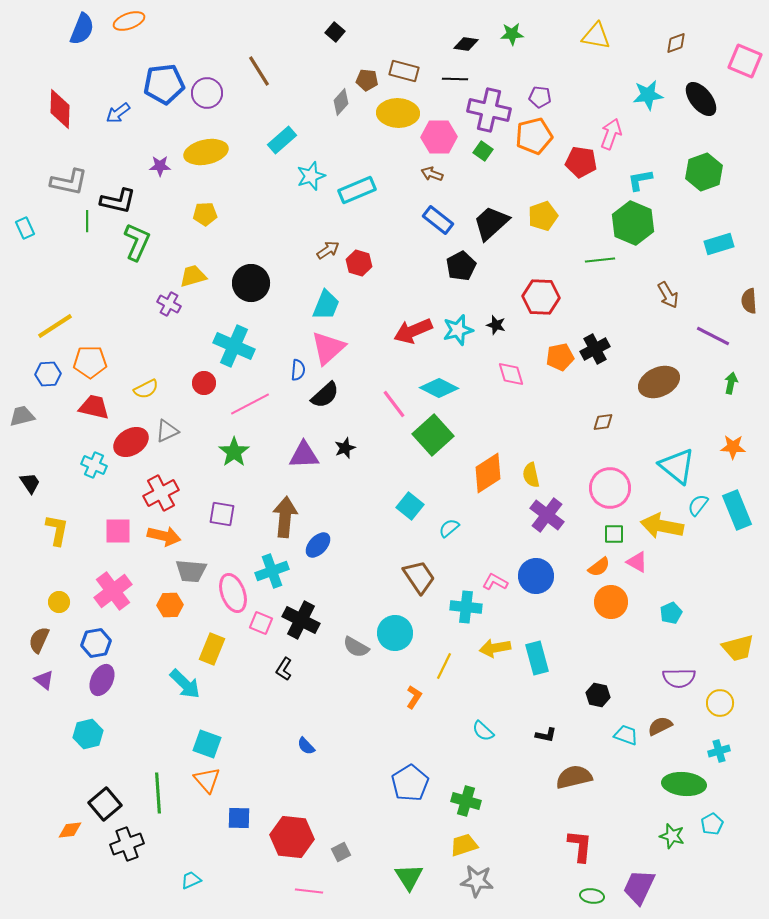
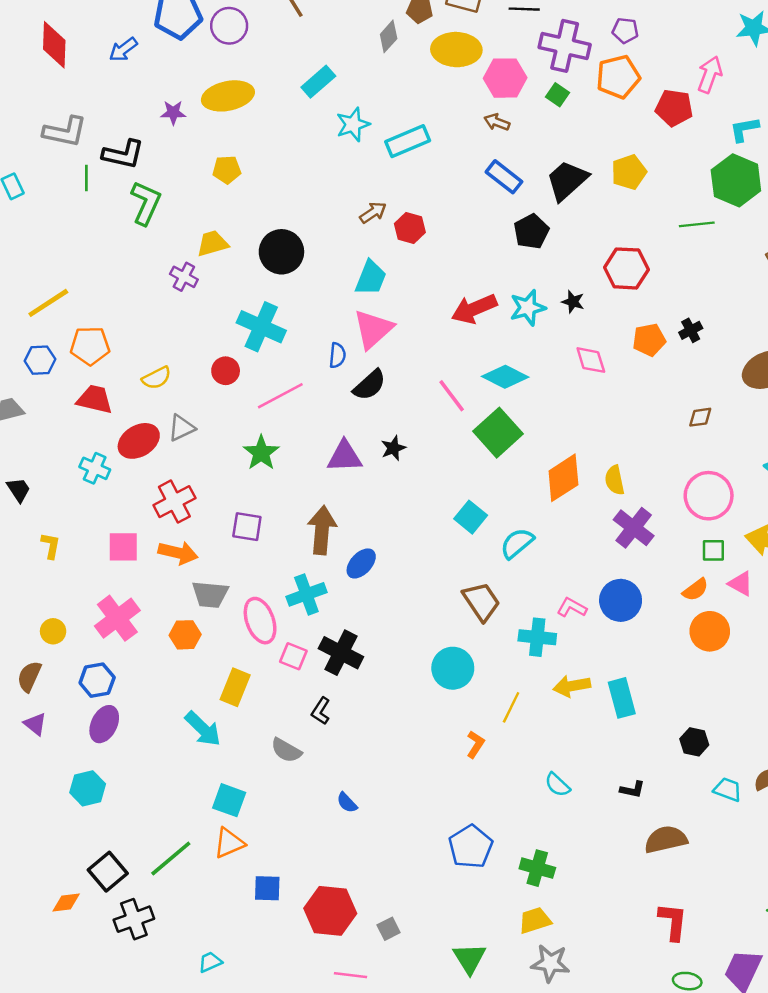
black cross: (595, 349) -> (691, 330), size x0.7
cyan semicircle: (449, 528) -> (517, 543), size x1.4
yellow L-shape: (57, 530) -> (51, 546), size x0.7
gray semicircle: (356, 647) -> (286, 750), moved
orange triangle: (207, 780) -> (229, 843), turned 48
green line: (158, 793) -> (171, 859), turned 54

